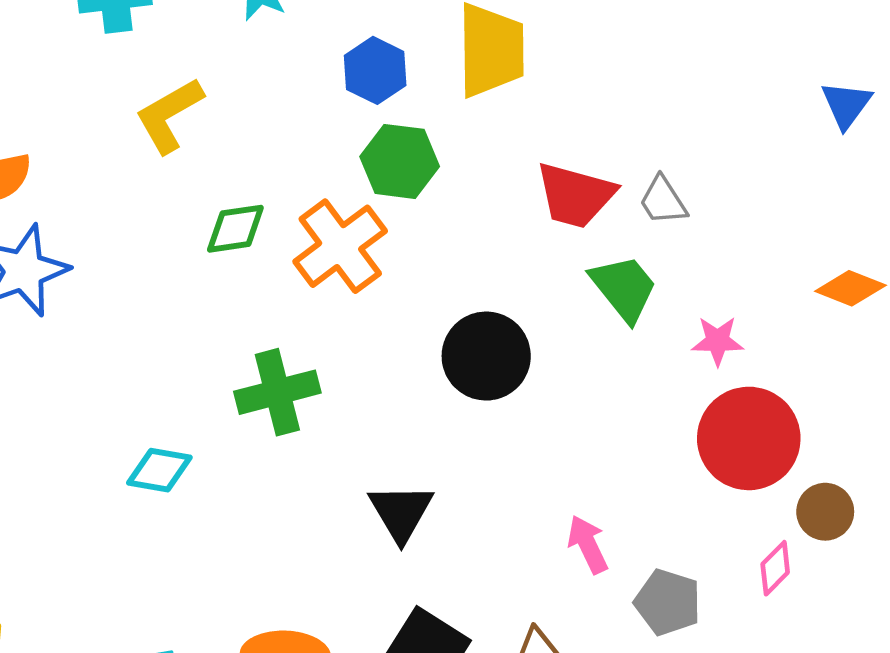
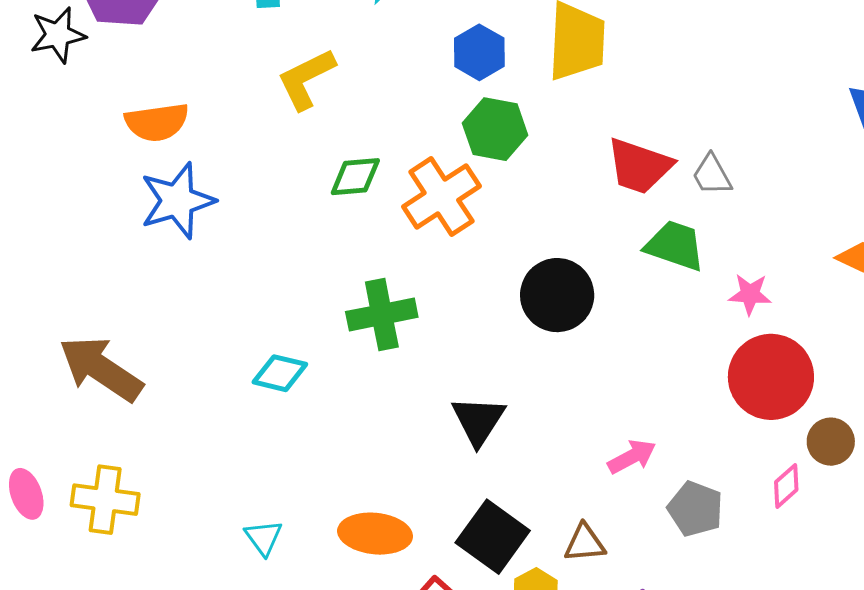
green trapezoid: (624, 288) -> (675, 246), turned -36
pink arrow: (588, 544) -> (632, 457), turned 84

